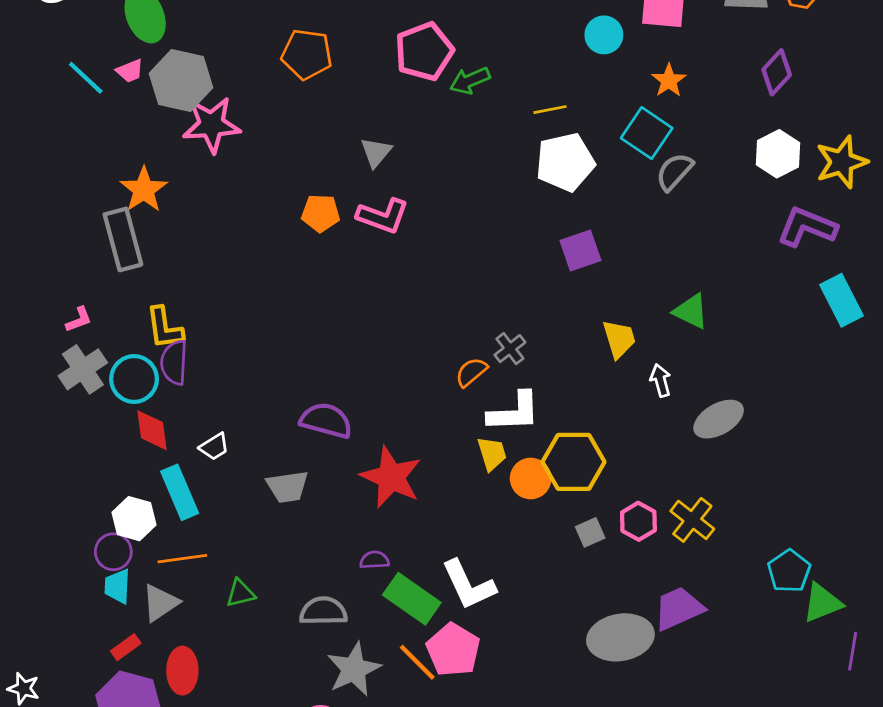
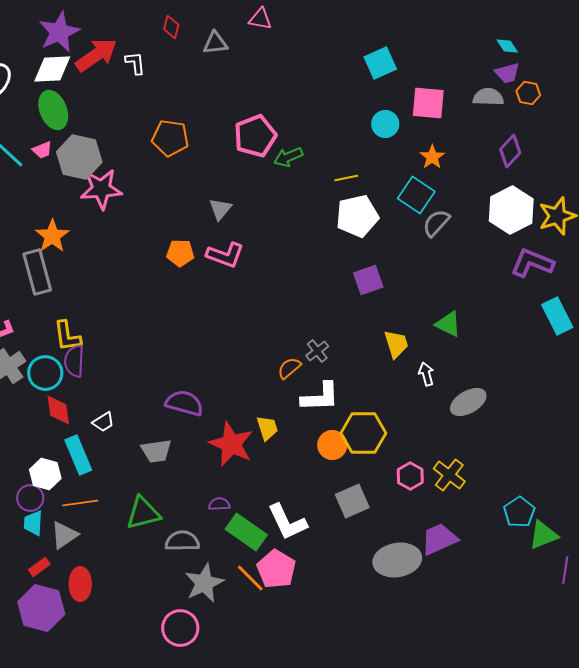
white hexagon: (778, 154) -> (511, 210), size x1.4
yellow trapezoid: (492, 454) -> (267, 428), moved
gray square: (590, 532) -> (352, 501), moved, size x1.6
green triangle: (240, 593) -> (143, 513), moved, size x1.6

